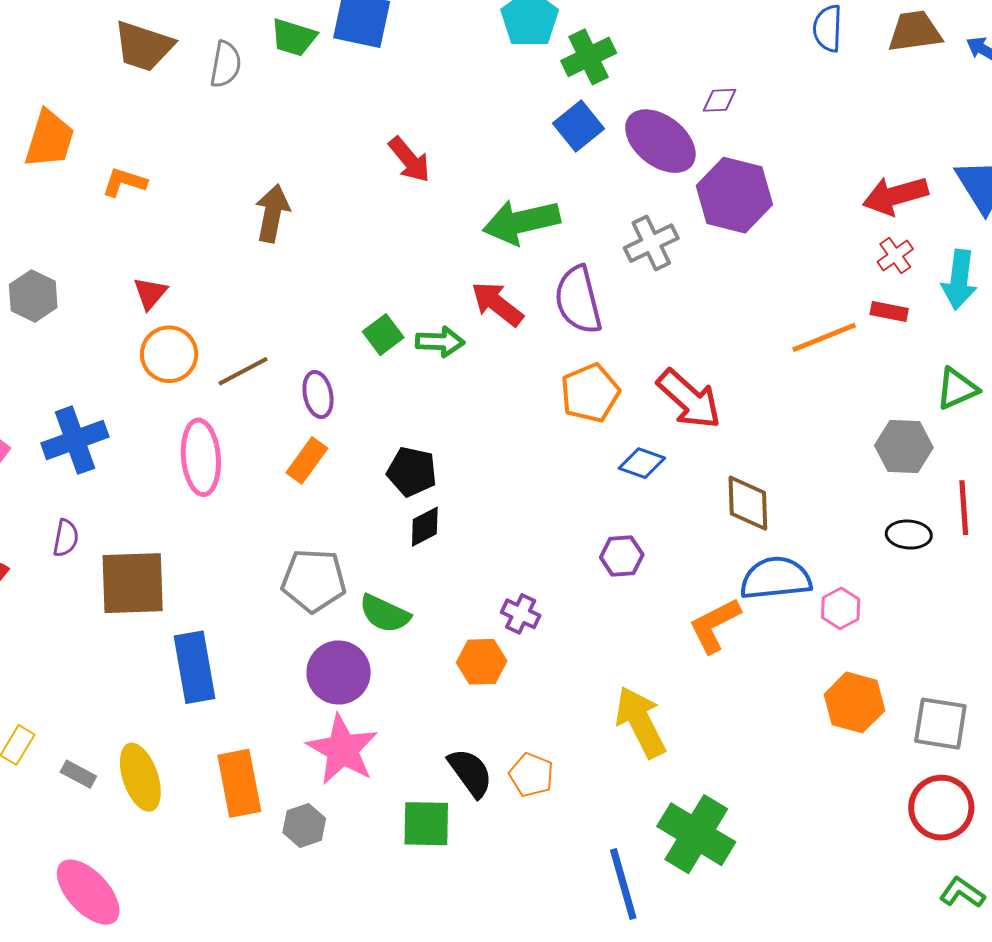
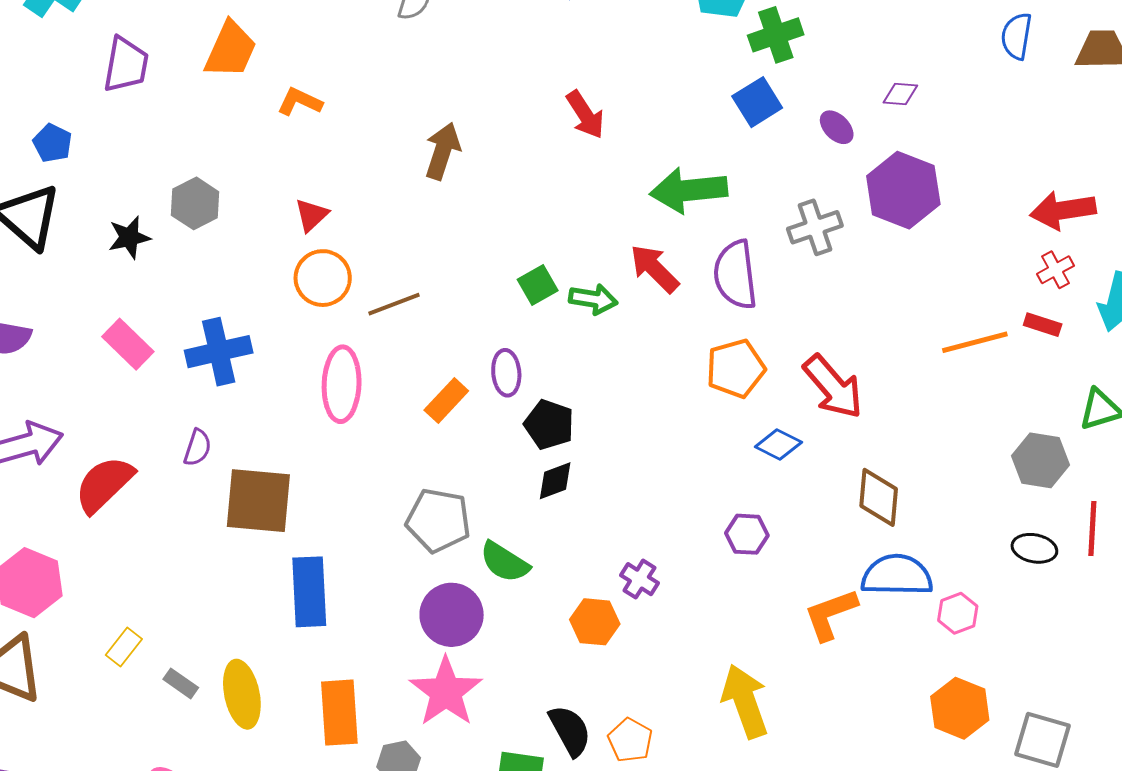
purple ellipse: (660, 141) -> (837, 127), size x0.5
purple ellipse: (318, 394) -> (506, 373), moved

